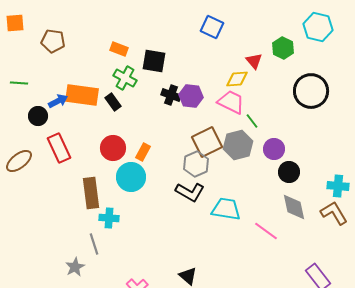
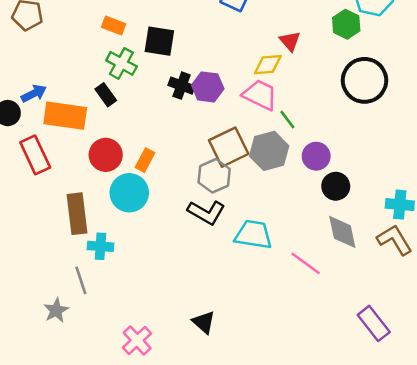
green hexagon: (283, 48) -> (346, 24), moved
orange rectangle: (82, 95) -> (65, 116), moved

